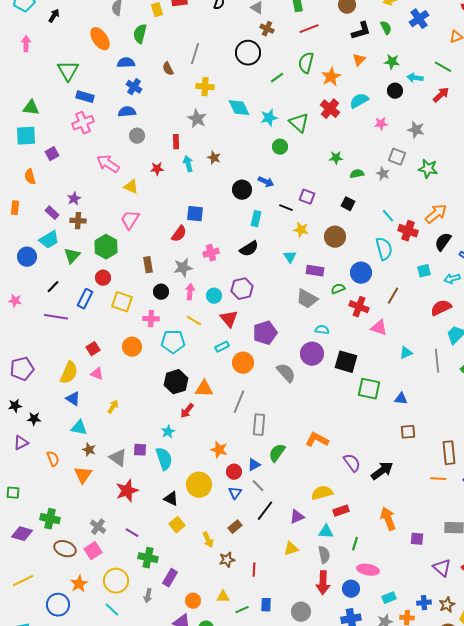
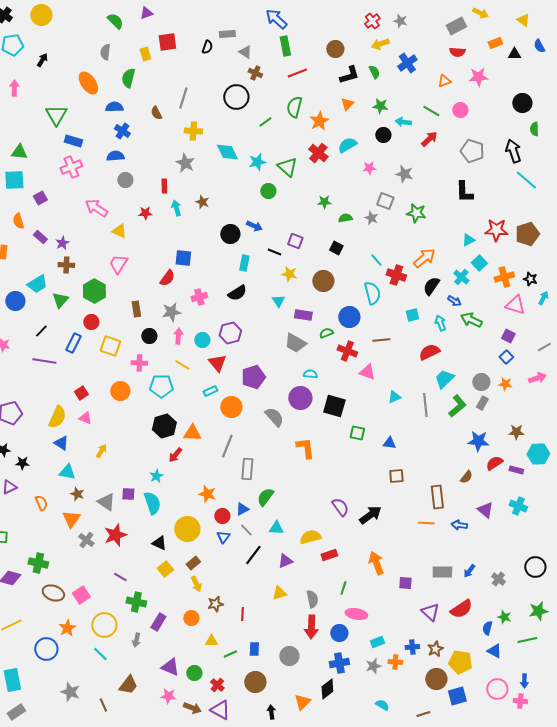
purple rectangle: (52, 213) -> (40, 237), moved
cyan arrow: (452, 279) -> (440, 323), turned 84
brown line: (393, 296) -> (381, 340), turned 54
green square: (369, 389) -> (357, 433), size x0.7
orange L-shape: (317, 440) -> (305, 448), moved, turned 55
gray cross: (98, 527) -> (86, 540), moved
brown rectangle: (235, 527) -> (193, 563), moved
cyan triangle: (326, 532) -> (276, 528), moved
orange circle: (193, 601) -> (191, 618), moved

